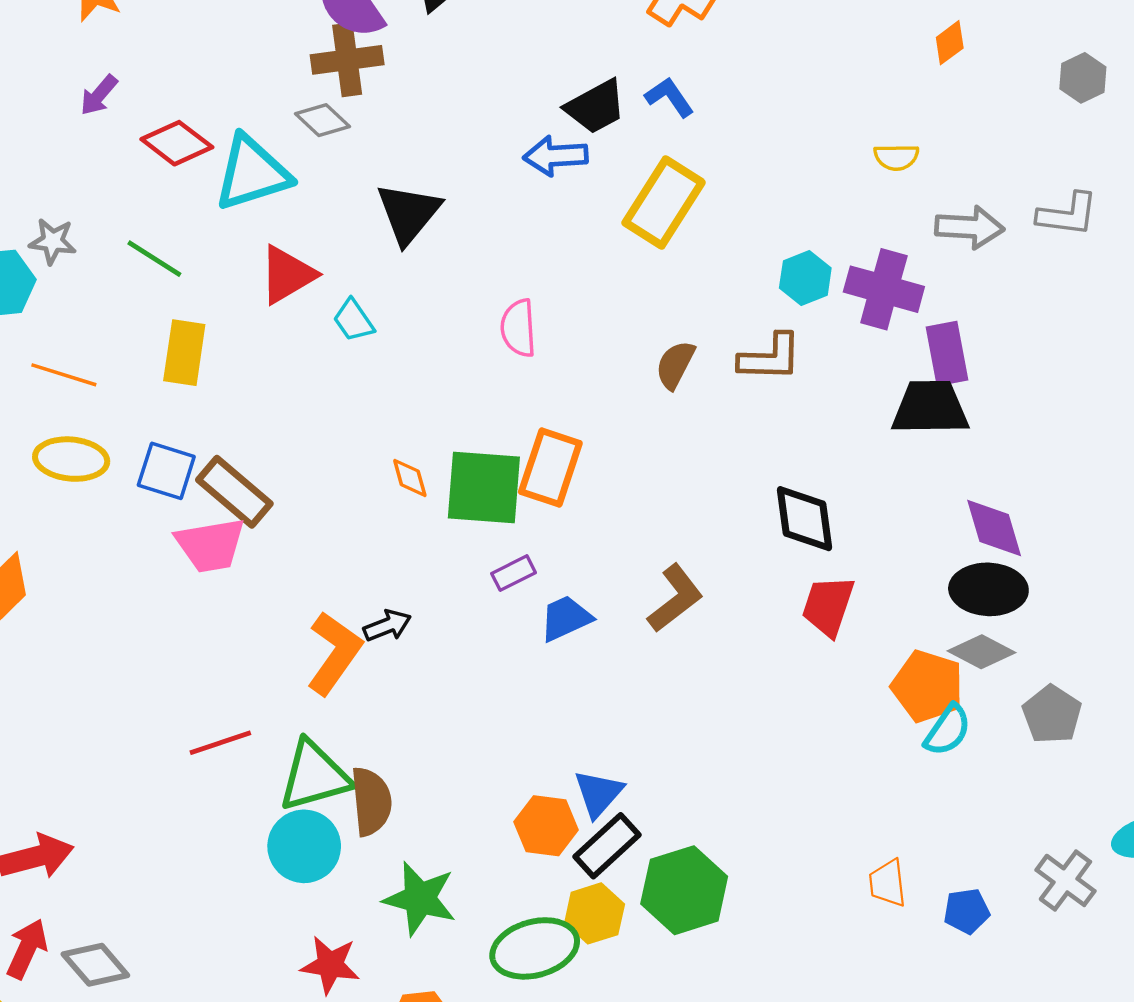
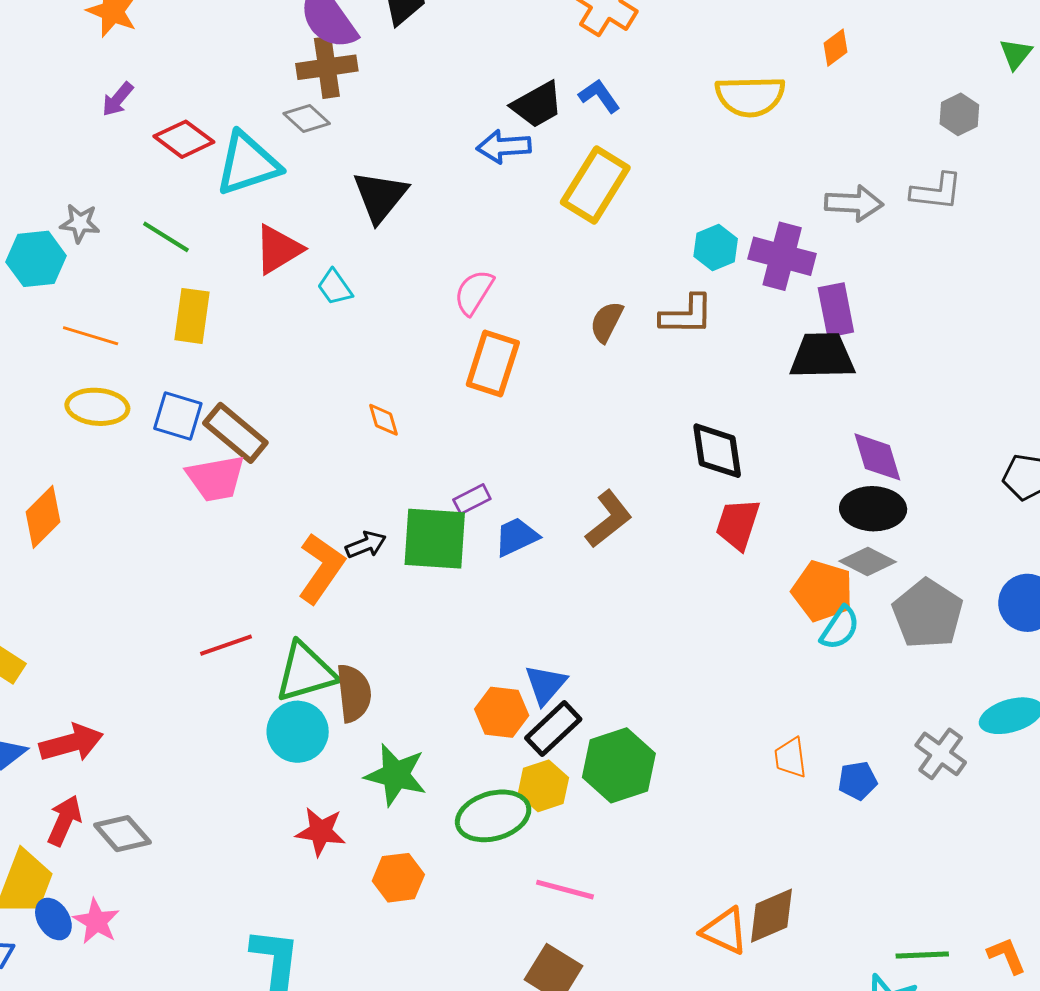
gray hexagon: (1083, 78) -> (959, 114), moved
yellow semicircle: (896, 157) -> (750, 96), moved, size x1.8
pink semicircle: (518, 328) -> (474, 292), turned 36
orange rectangle: (550, 468) -> (493, 364), moved
green square: (484, 487) -> (435, 539), moved
gray pentagon: (1052, 714) -> (928, 614), size x1.4

